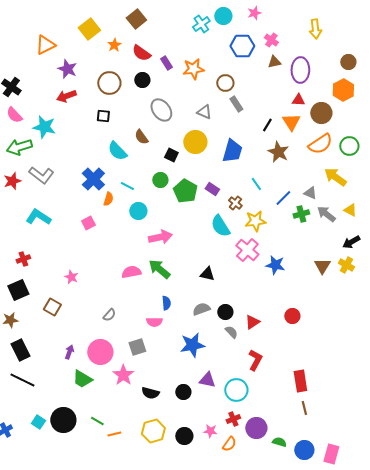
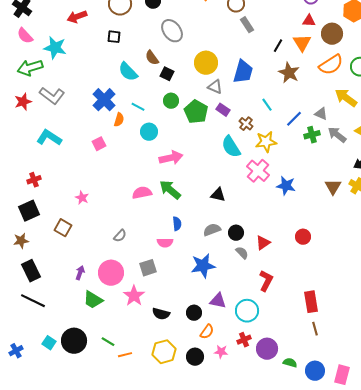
gray triangle: (204, 112) -> (215, 87), moved
black square: (171, 155) -> (167, 74), moved
orange semicircle: (229, 444) -> (207, 332), moved

